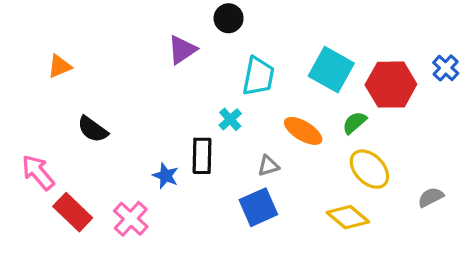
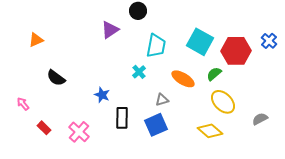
black rectangle: (202, 156) -> (122, 118), moved
pink arrow: (38, 172) -> (23, 104), size x0.6
blue star: (166, 176) -> (102, 95), moved
red rectangle: (73, 212) -> (44, 128), size x0.6

